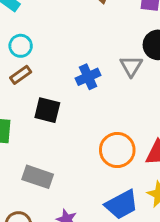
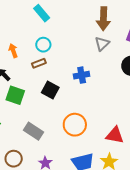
gray triangle: (131, 66) -> (102, 44), moved
orange circle: (117, 150) -> (75, 125), moved

